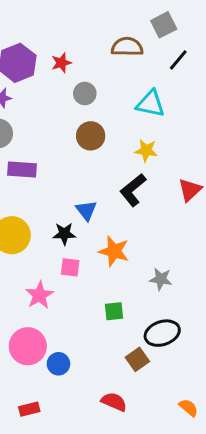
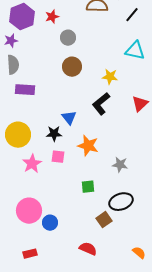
cyan triangle: (151, 104) -> (135, 51), moved
pink star: (39, 295) -> (32, 164), moved

